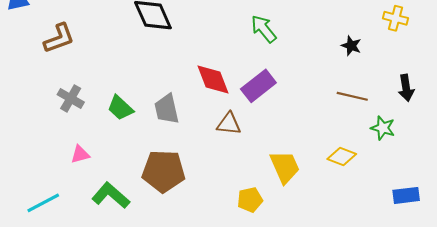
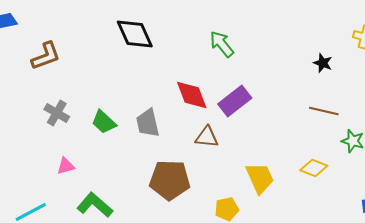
green arrow: (264, 29) -> (222, 44), moved
brown pentagon: (163, 171) -> (170, 180), moved

